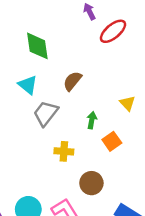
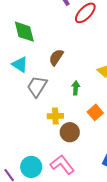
orange square: (112, 141) -> (95, 112), moved
brown circle: (91, 183) -> (70, 132), moved

